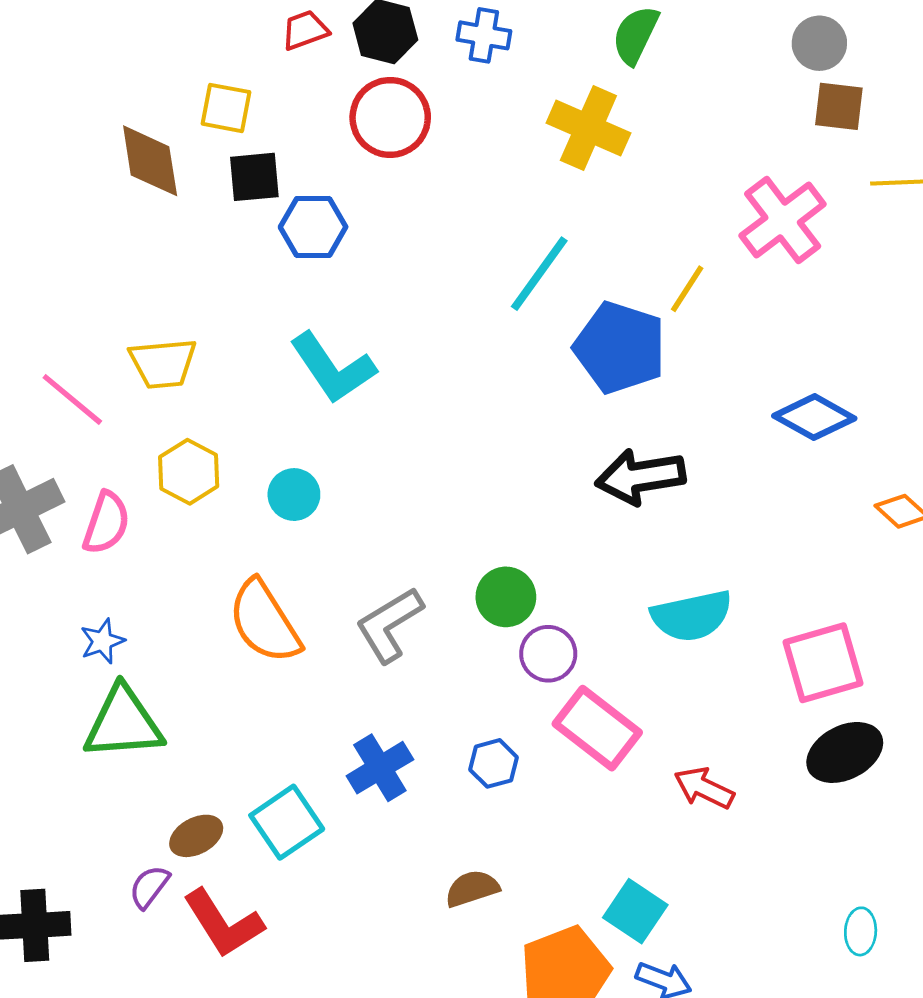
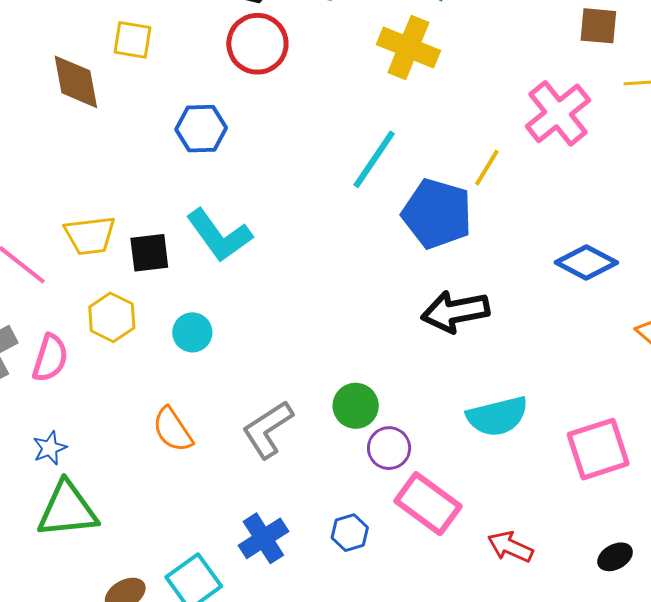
black square: (254, 177) -> (149, 253), moved
orange semicircle: (264, 622) -> (173, 430), size x0.7
black ellipse: (845, 752) -> (615, 557), moved, size x0.6

